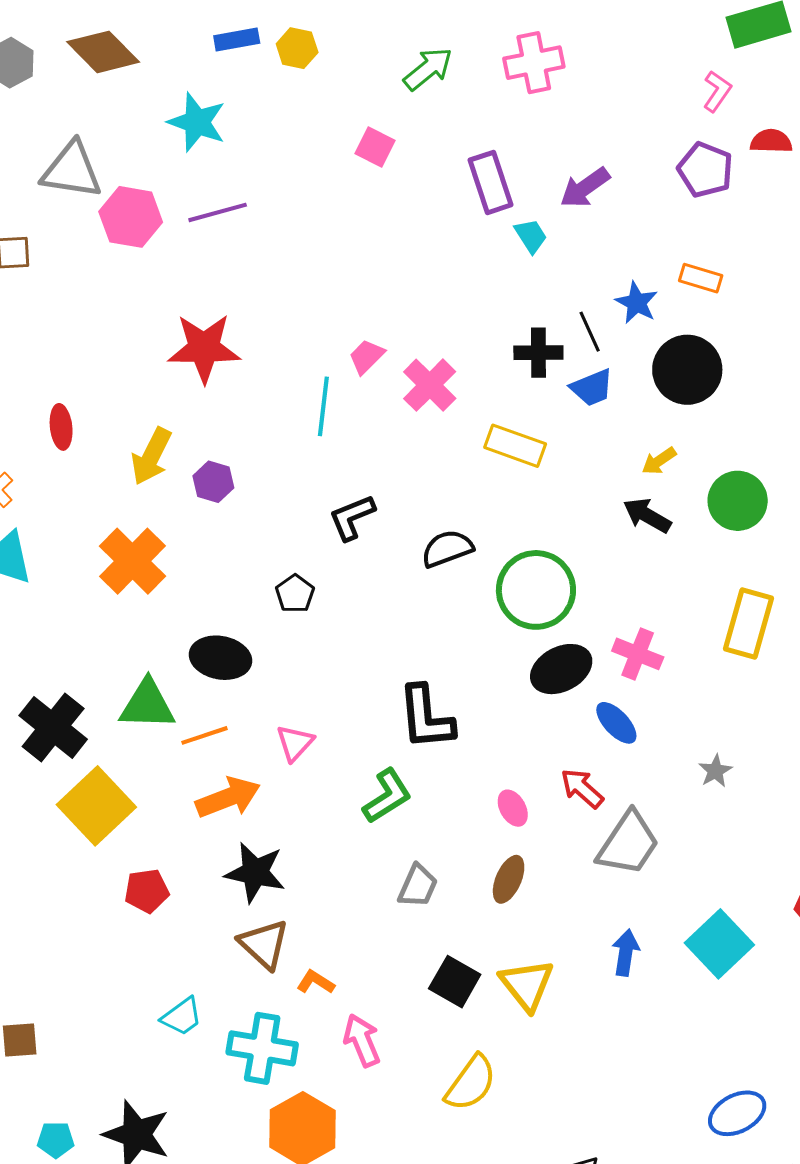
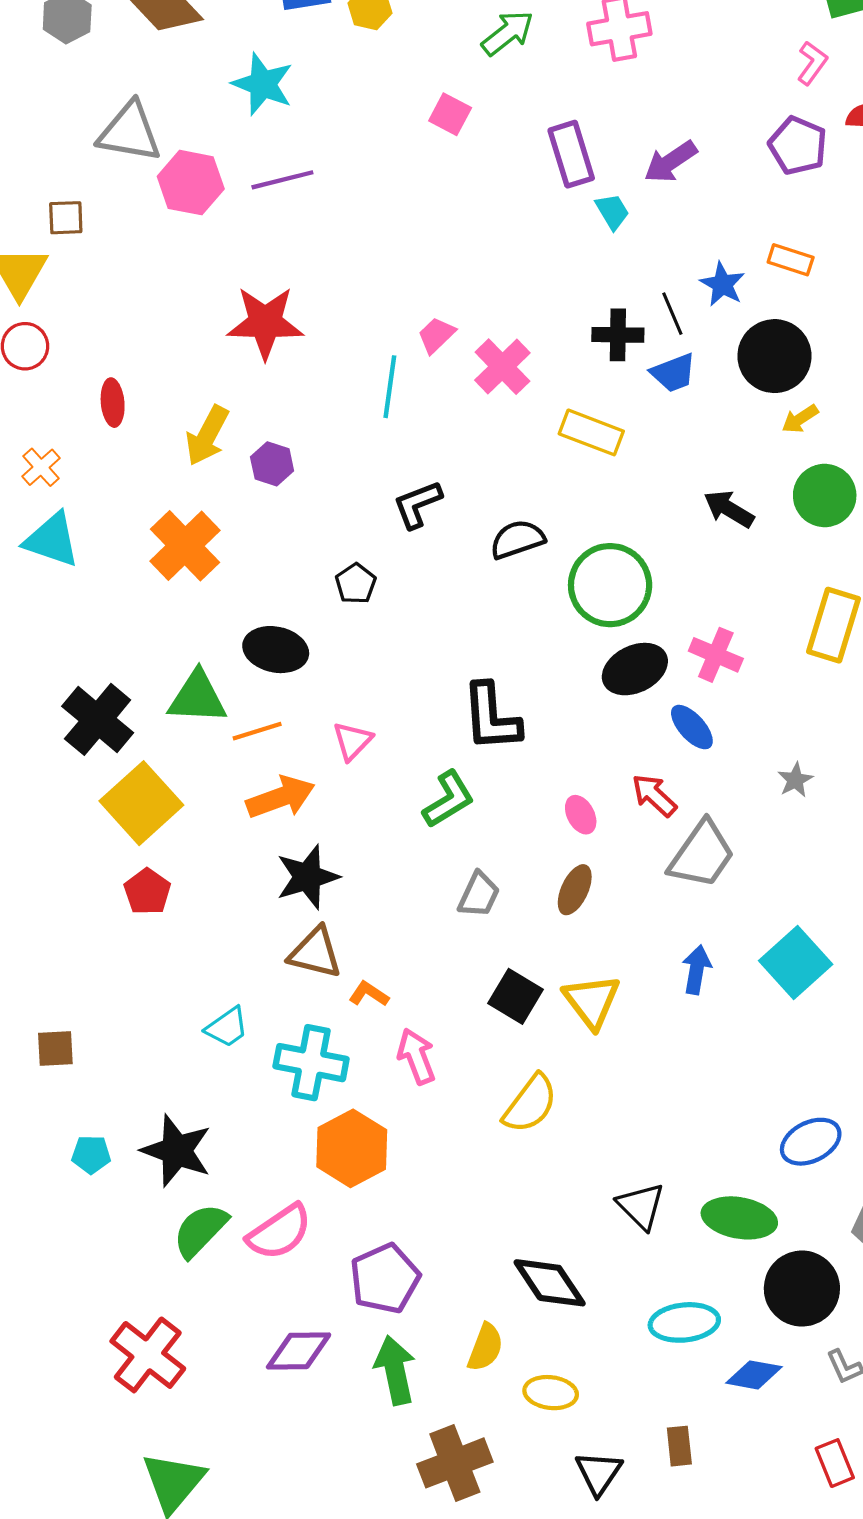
yellow arrow: (659, 461) -> (800, 419), moved
black star: (255, 872) -> (307, 877), turned -30
red pentagon: (147, 891) -> (147, 892), moved, turned -30
brown triangle: (264, 944) -> (315, 953), turned -30

